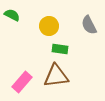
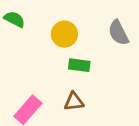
brown triangle: (56, 76) -> (74, 102), size x0.6

